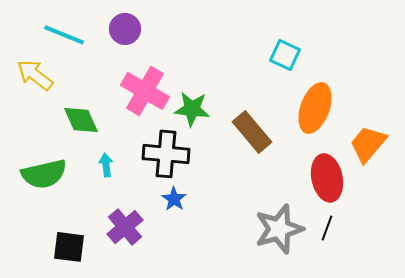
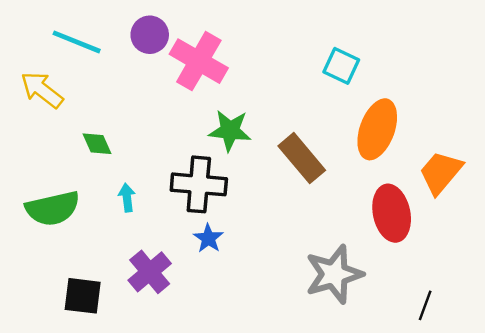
pink cross: (145, 91) -> (199, 61), moved
green diamond: (81, 120) -> (97, 144), size x0.7
black line: (327, 228) -> (425, 305), moved

